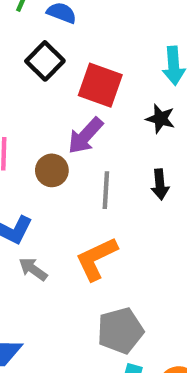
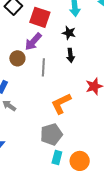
black arrow: (160, 184) -> (71, 55), moved
orange L-shape: (96, 259) -> (61, 103), moved

